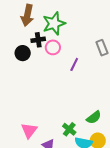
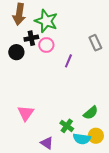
green star: (54, 23) -> (46, 21), turned -30
pink triangle: (29, 130) -> (26, 113), moved

